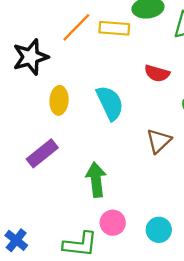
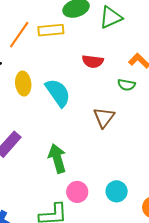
yellow ellipse: (59, 100) -> (23, 84), moved

